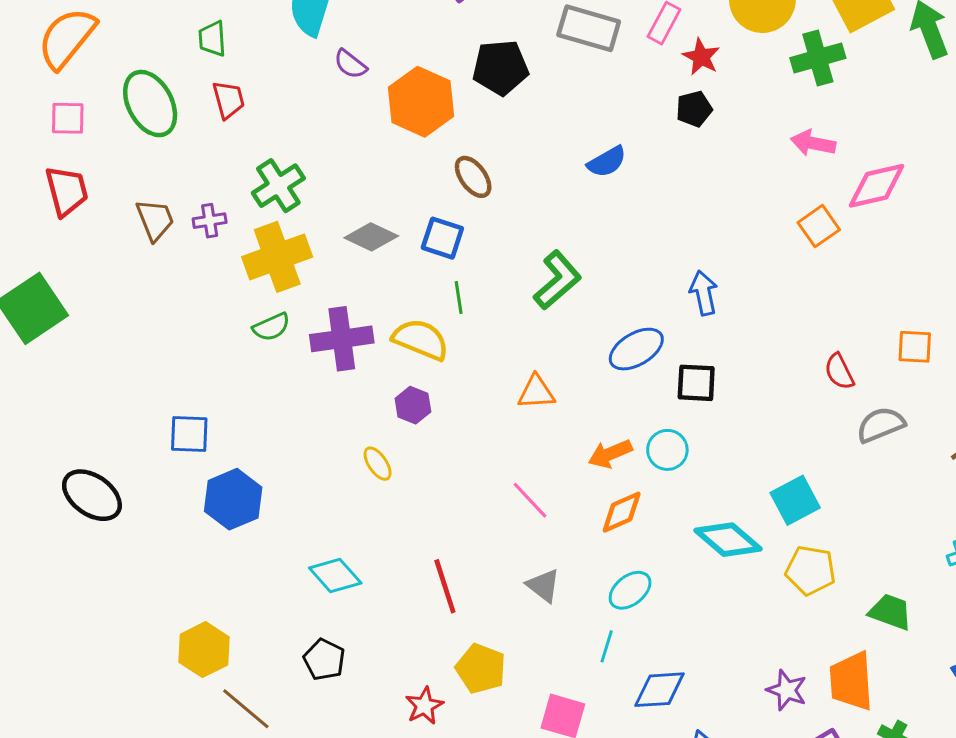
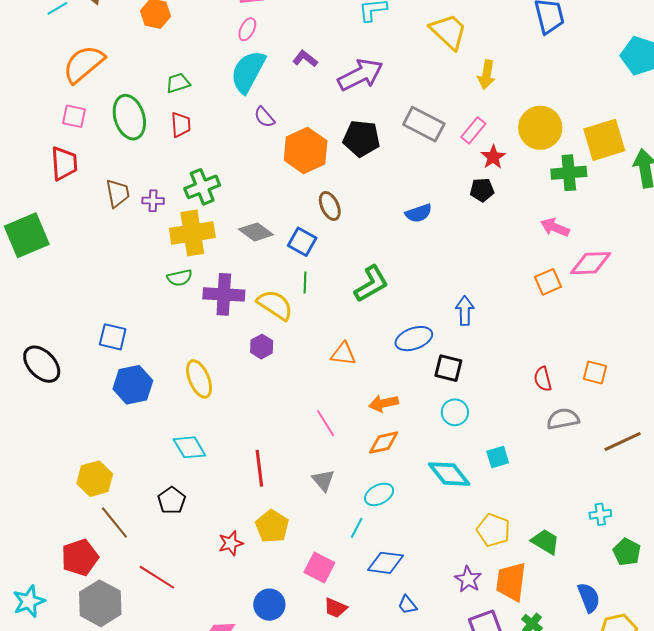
green trapezoid: (212, 39) -> (178, 83), turned 65
cyan circle: (667, 450) -> (455, 412), moved
yellow ellipse: (378, 464) -> (199, 379), moved, size x1.6
cyan square: (795, 500) -> (498, 457), size x0.7
yellow pentagon: (810, 570) -> (493, 530), moved

